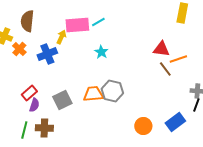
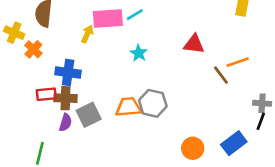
red triangle: (161, 49) -> (194, 44), moved
blue cross: (47, 54) -> (68, 72), moved, turned 30
red rectangle: (29, 93) -> (46, 94), moved, turned 35
purple semicircle: (34, 105) -> (66, 123), moved
brown cross: (44, 128) -> (66, 98), moved

